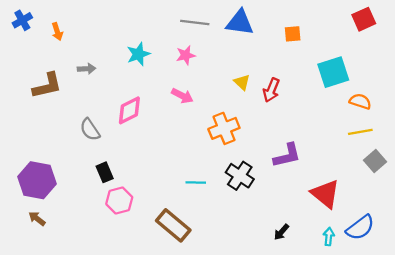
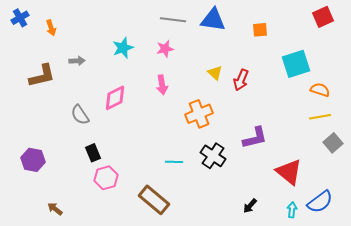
pink arrow: (182, 96) -> (162, 85), turned 54
purple hexagon: (37, 180) -> (33, 160), size x0.7
brown arrow: (37, 219) -> (55, 209), moved

